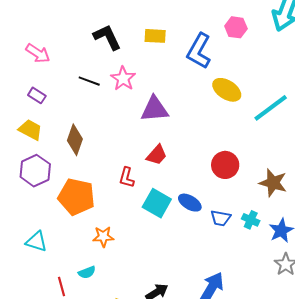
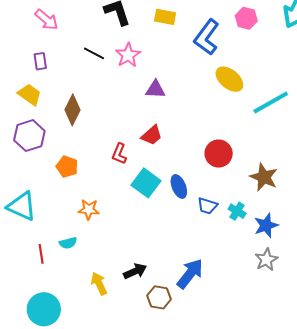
purple rectangle: (37, 95) -> (40, 61), turned 42
purple triangle: (155, 109) -> (155, 89), size x0.7
orange pentagon: (76, 197) -> (67, 167), size x0.6
blue ellipse: (190, 203) -> (179, 186), turned 30
cyan triangle: (36, 242) -> (22, 206), size x1.4

